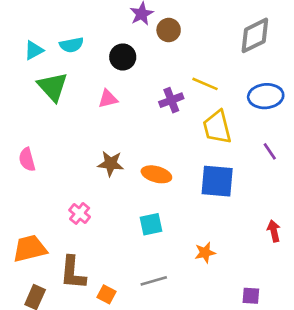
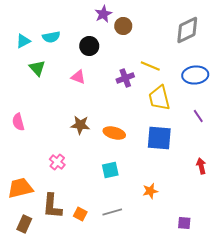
green triangle: (53, 87) -> (37, 68), size x0.7
pink triangle: (108, 99) -> (78, 77), turned 35
red arrow: (274, 231) -> (201, 166), moved
orange square: (107, 294) -> (80, 214), moved

